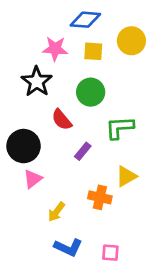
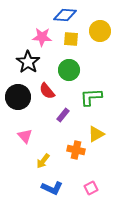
black circle: (24, 146) -> (18, 97), moved
pink triangle: (33, 179) -> (25, 136), turned -35
pink square: (110, 253) -> (91, 188), moved, turned -32

